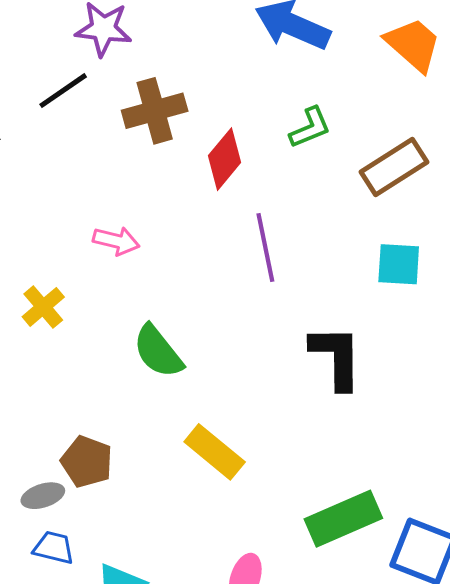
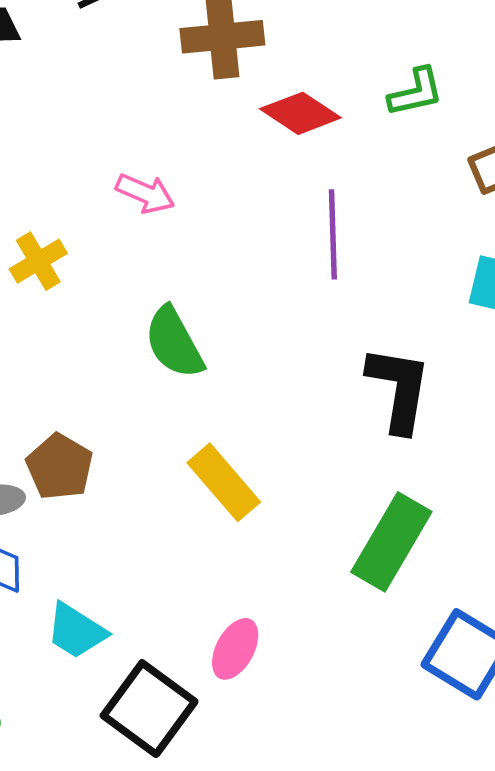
red diamond: (224, 159) -> (300, 113), turned 74
green rectangle: (343, 519) -> (391, 542), moved, turned -46

